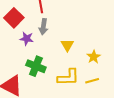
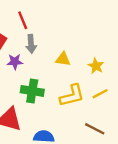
yellow triangle: (67, 45) -> (63, 59), turned -40

